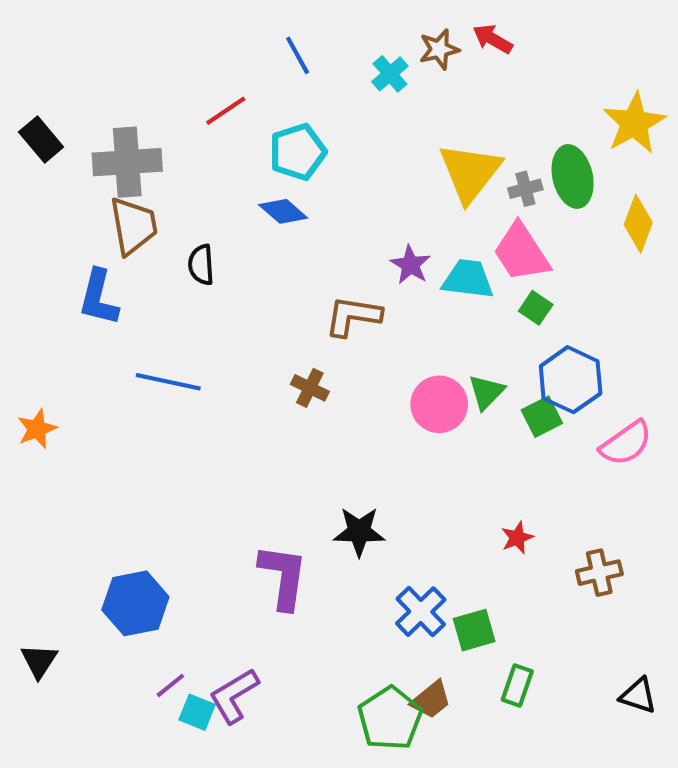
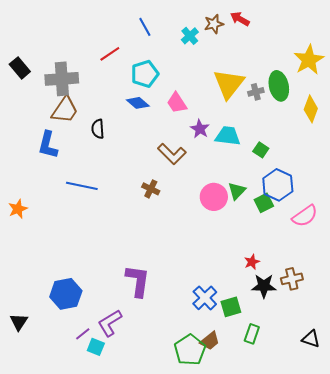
brown trapezoid: (133, 226) -> (65, 110), turned 44
pink trapezoid: (521, 252) -> (177, 103), moved, size x0.7
brown L-shape: (353, 316) -> (172, 154), turned -144
black star: (359, 532) -> (264, 286), moved
purple L-shape: (234, 696) -> (110, 323), moved

